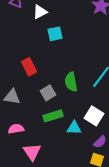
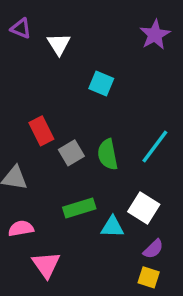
white triangle: (40, 12) -> (59, 44), turned -35
cyan square: (55, 34) -> (101, 84), moved, turned 35
gray square: (48, 93) -> (71, 153), moved

